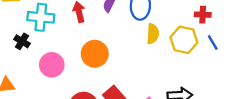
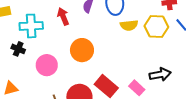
yellow semicircle: (153, 34) -> (129, 25), turned 90

